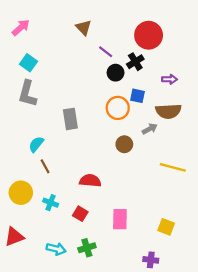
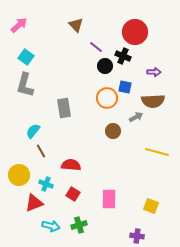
black cross: (135, 62) -> (123, 56), turned -35
red semicircle: (90, 181) -> (71, 165), moved
red triangle: (14, 237) -> (34, 203), moved

